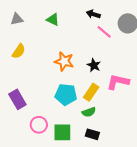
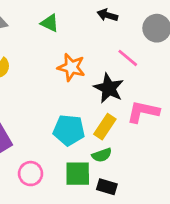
pink line: (104, 32) -> (128, 58), moved
orange star: (64, 61) -> (71, 67), moved
black star: (94, 65) -> (109, 88), size x1.5
green square: (62, 132) -> (78, 174), moved

